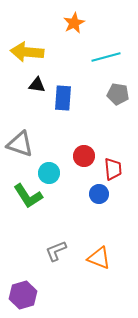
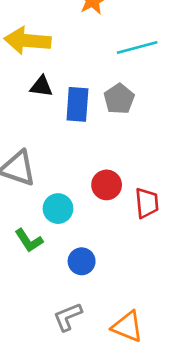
gray pentagon: (118, 94) -> (119, 99), moved, turned 30
blue circle: (99, 194) -> (82, 261), moved
green L-shape: (28, 196) -> (29, 240), size x0.7

